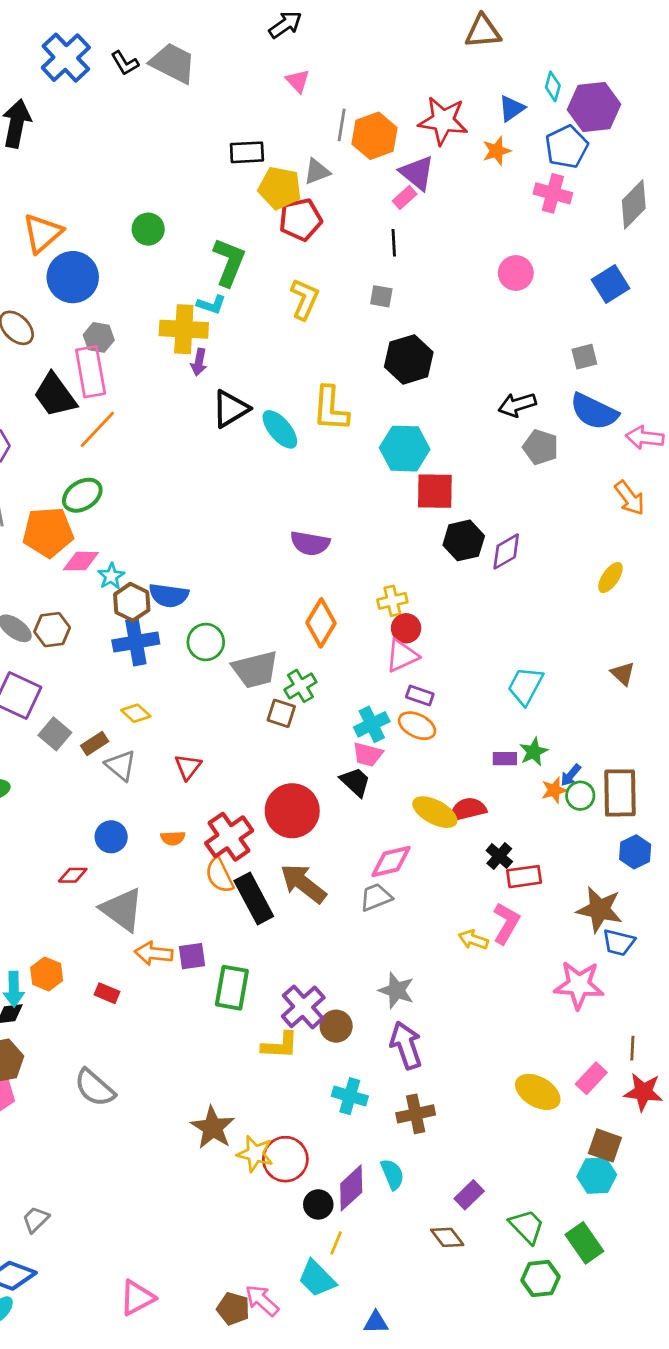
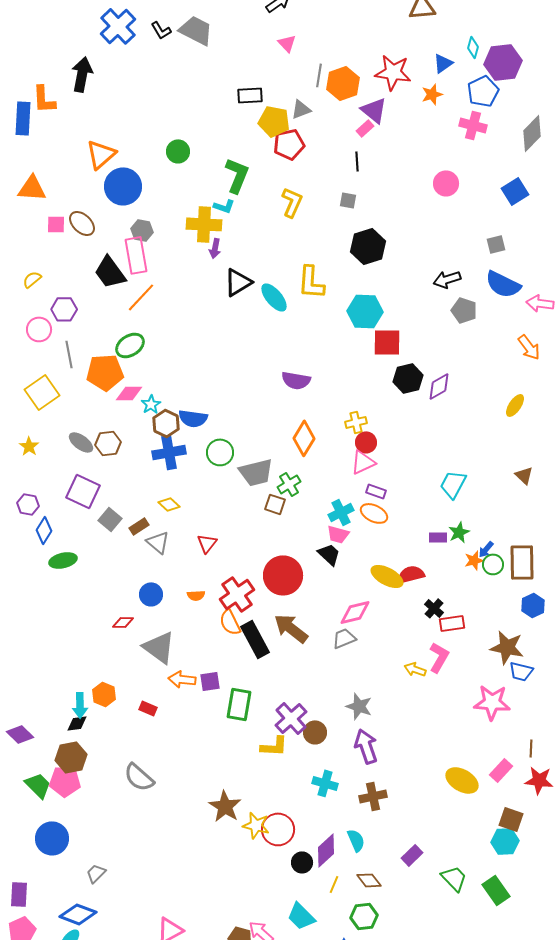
brown diamond: (447, 1237) -> (369, 880), moved
yellow line: (336, 1243) -> (334, 884), moved
green hexagon: (540, 1279) -> (364, 916), moved

